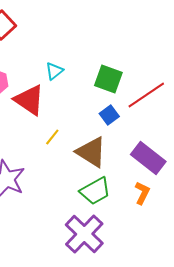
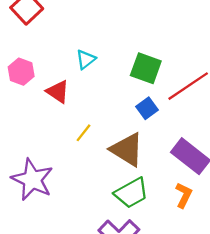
red triangle: (29, 100) -> (58, 92), size x0.7

